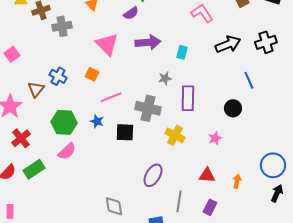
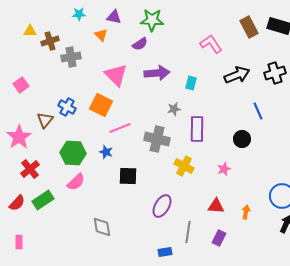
orange square: (92, 74) -> (101, 105), size x1.6
black square: (125, 132) -> (128, 176), moved
gray diamond: (114, 206) -> (102, 227), moved

